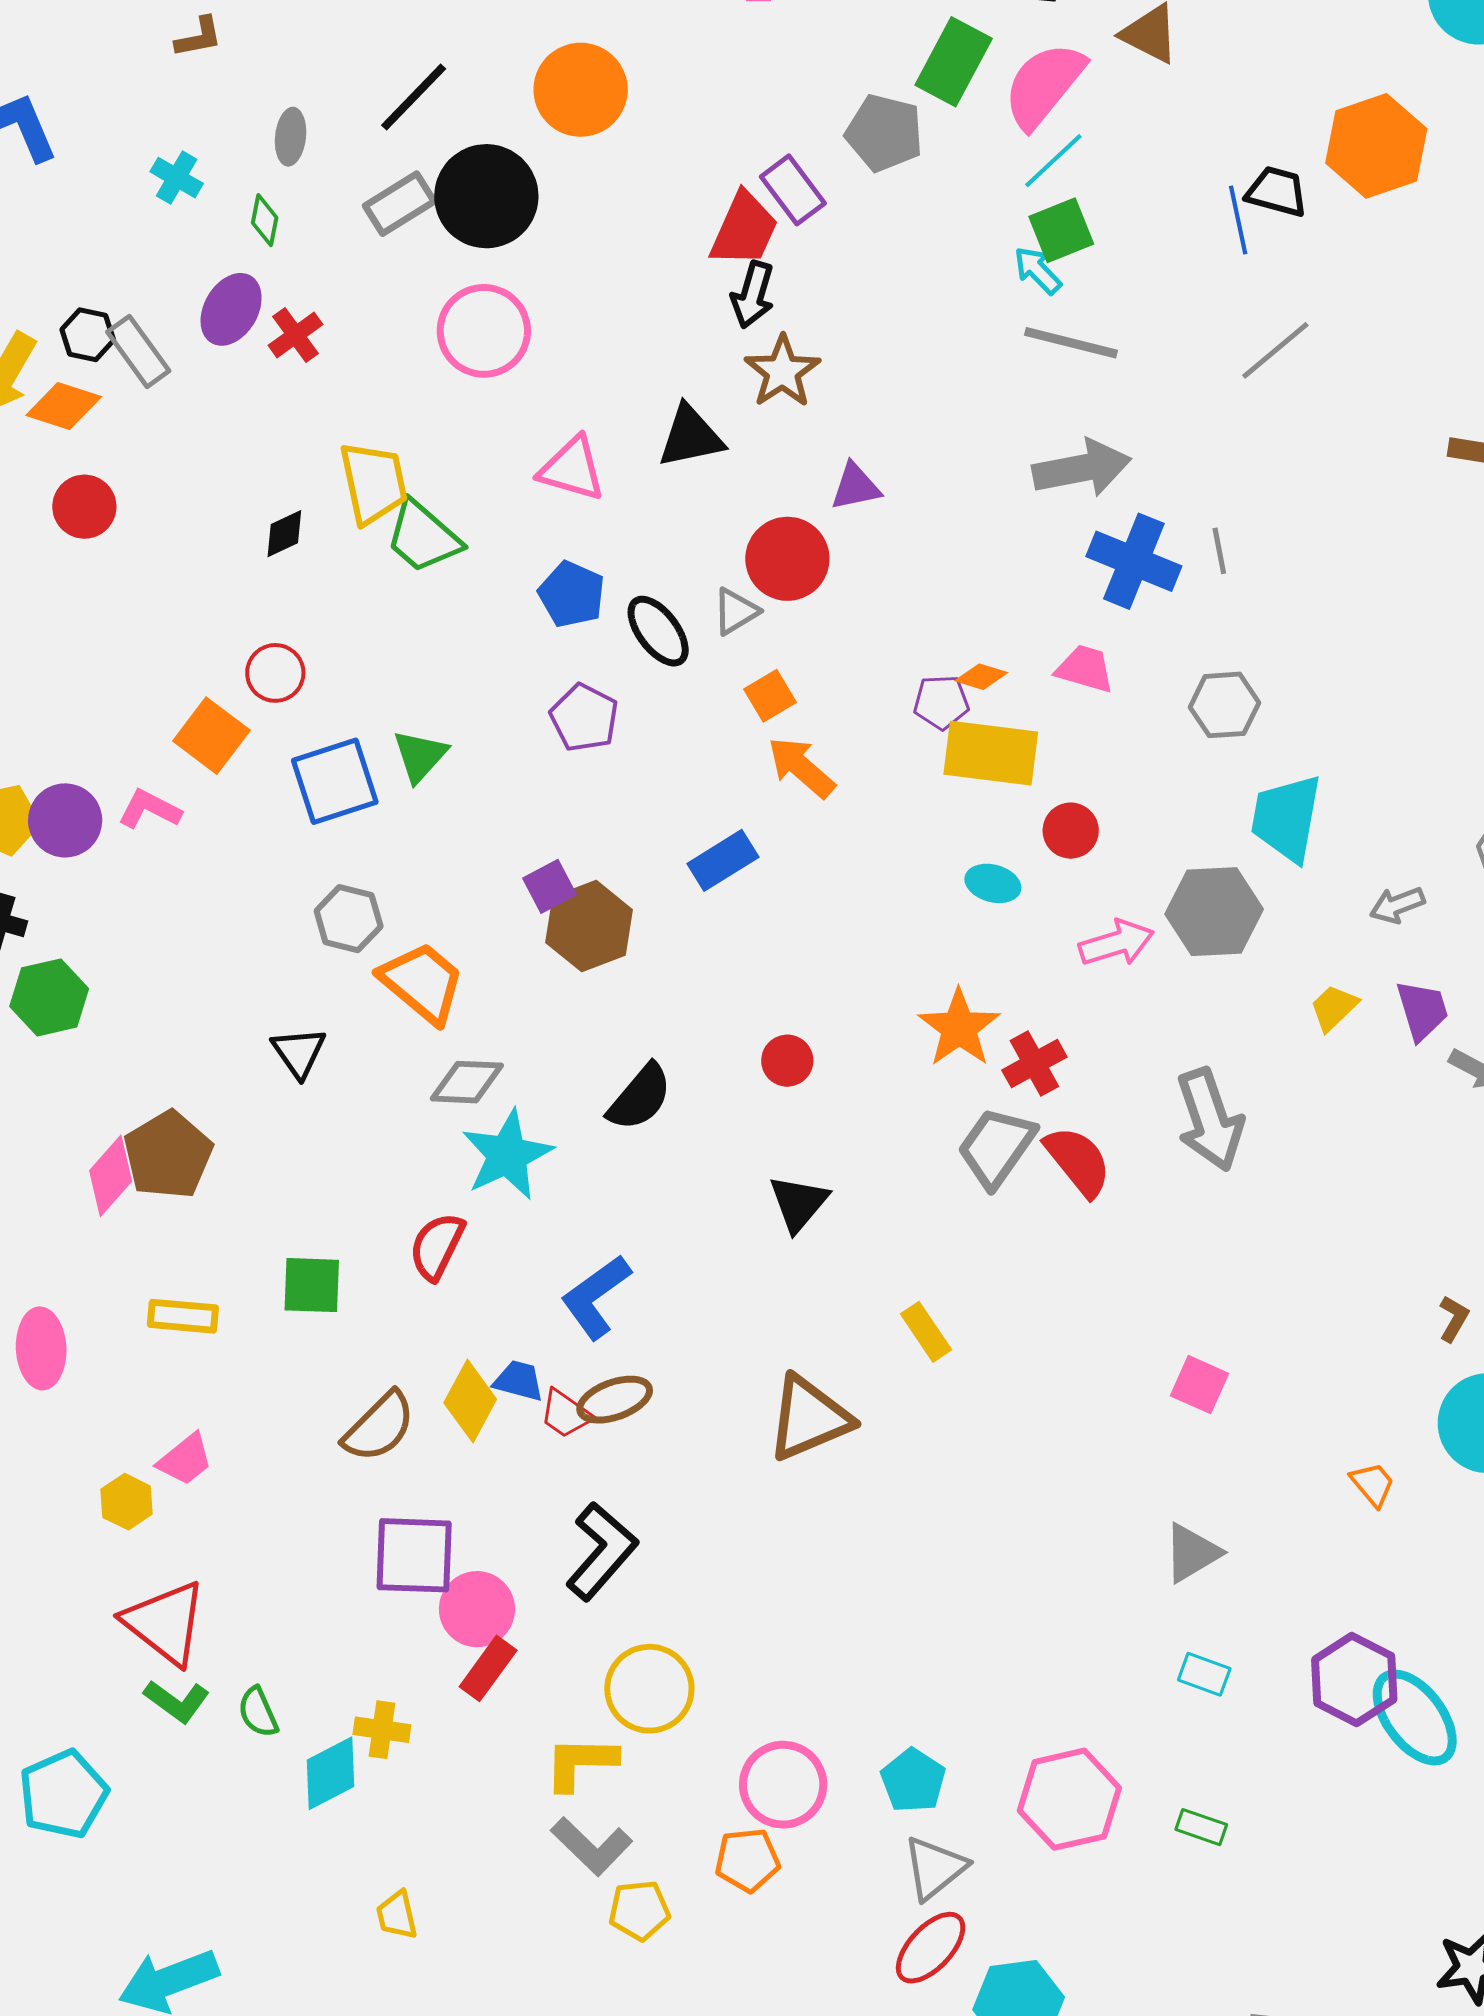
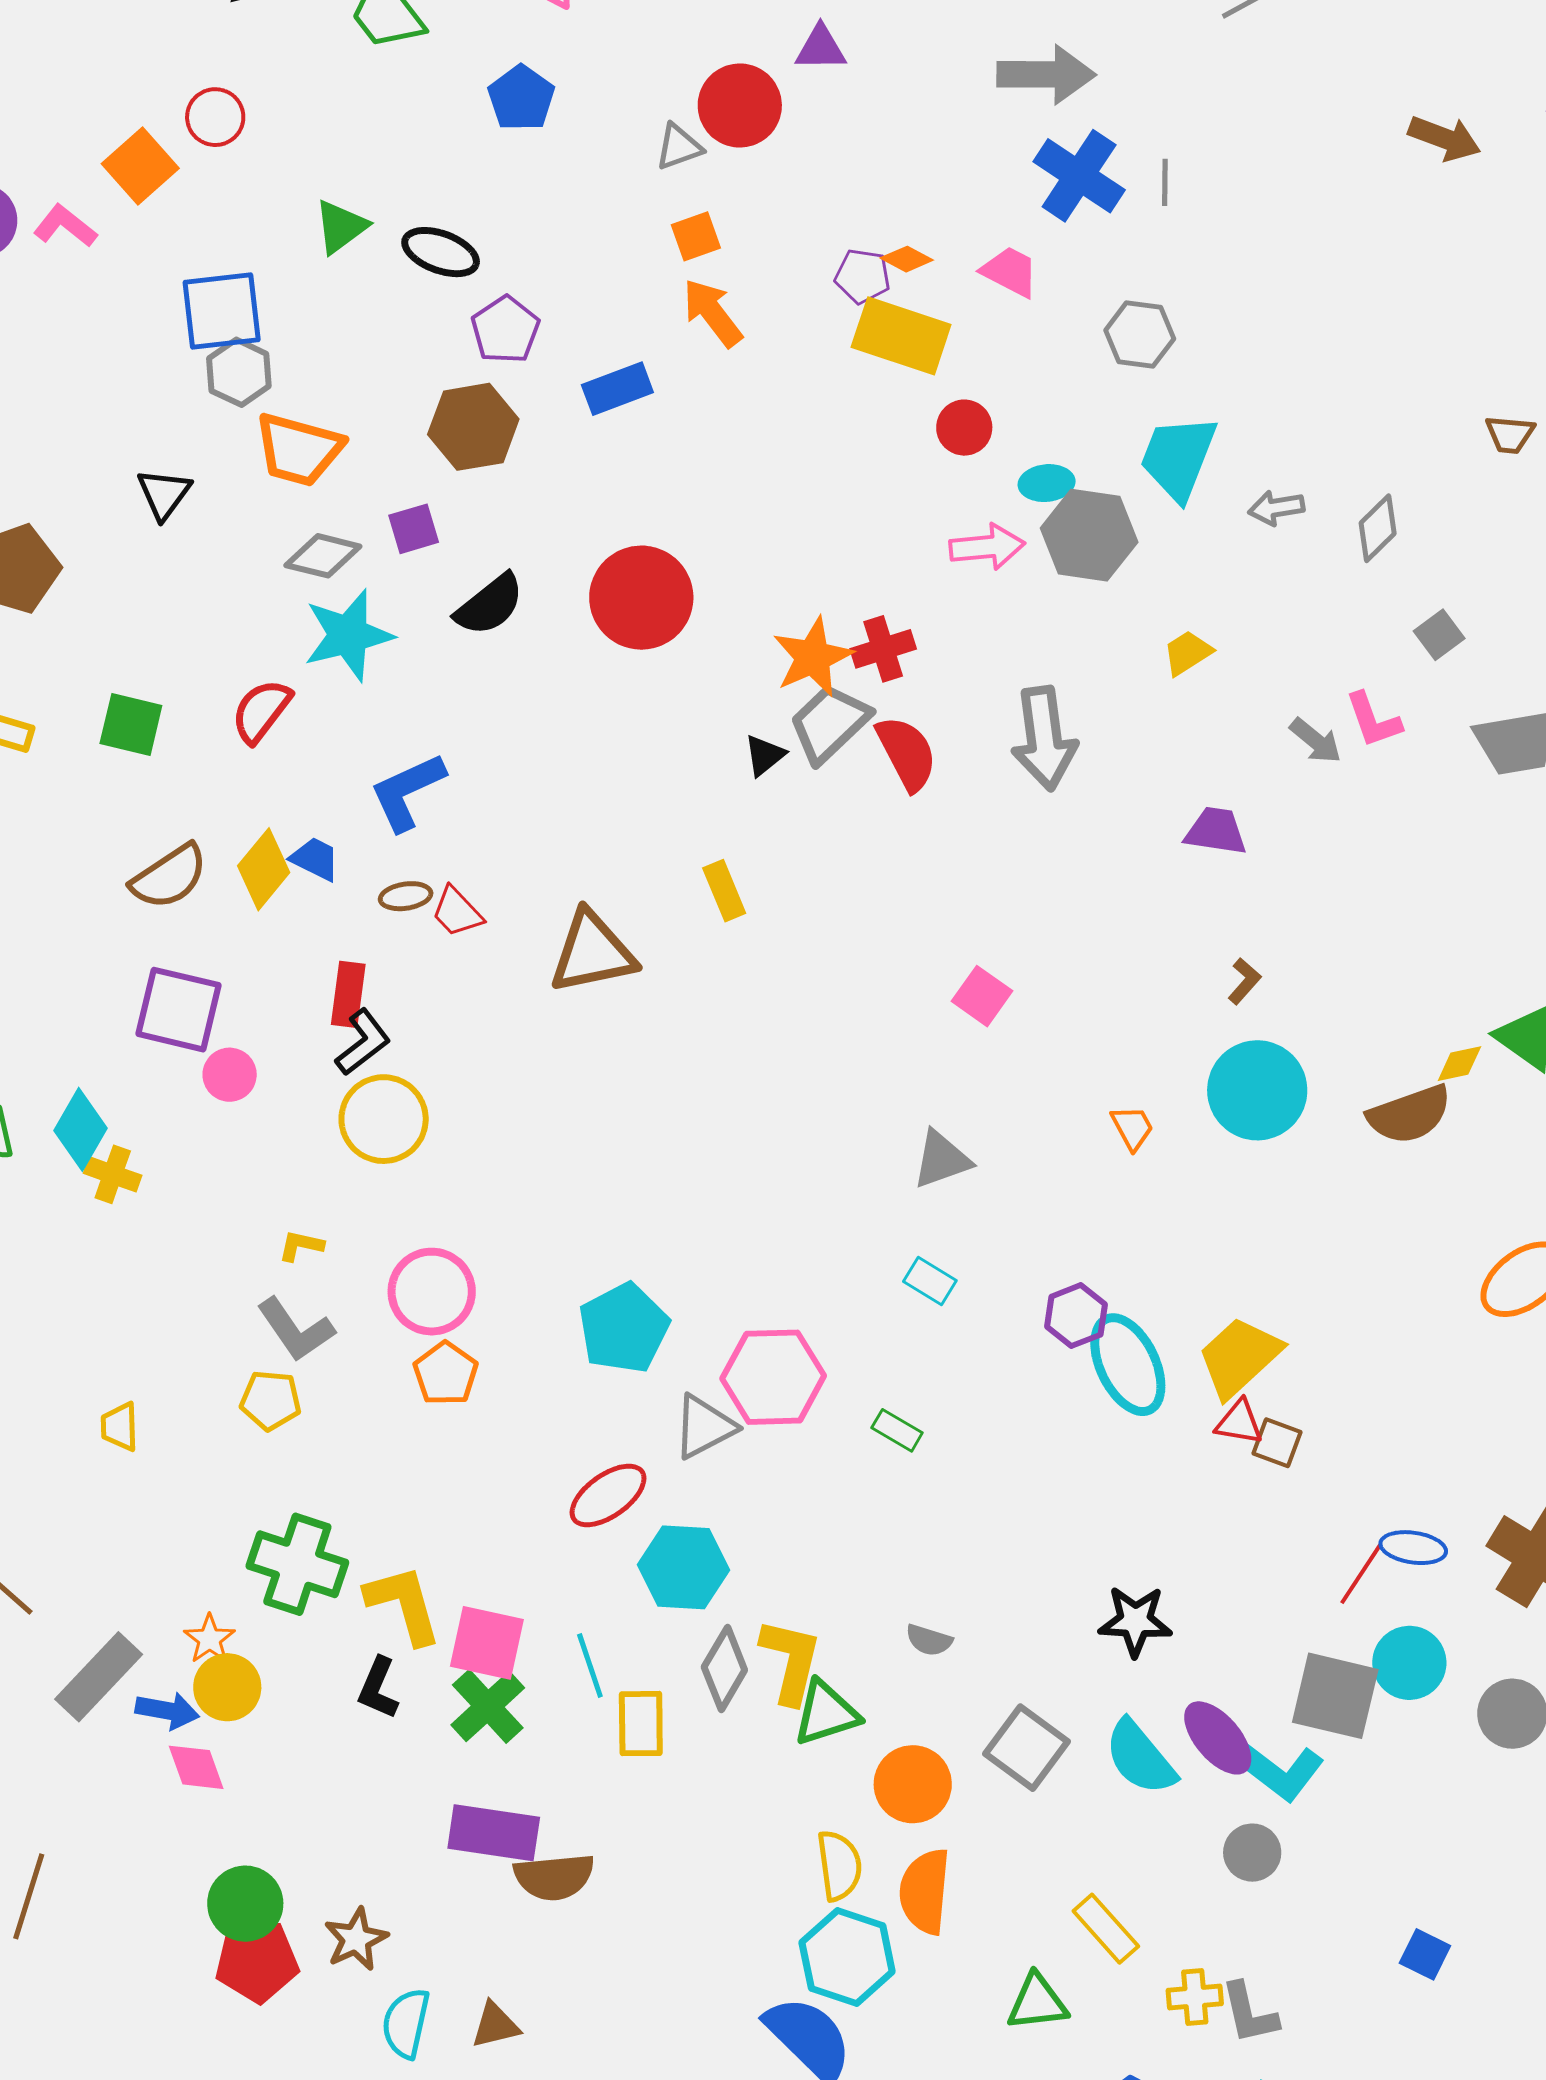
black ellipse: (658, 631) -> (441, 252), moved, turned -44
purple pentagon: (584, 718) -> (505, 330), moved
blue square: (335, 781) -> (222, 311), moved
cyan ellipse: (993, 883) -> (1047, 483), moved, turned -32
purple square: (550, 886) -> (414, 529), moved
gray arrow: (1397, 905) -> (1276, 508), moved
orange trapezoid: (422, 983) -> (299, 449), turned 144
purple trapezoid: (1422, 1010) -> (1216, 831), moved, turned -76
orange star: (959, 1028) -> (813, 657), moved
red circle: (787, 1061) -> (641, 598), size x2.0
black triangle: (798, 1203) -> (764, 755), moved, size x0.7
brown ellipse: (615, 1400) -> (406, 896), size x0.7
red trapezoid: (566, 1414) -> (457, 912), moved
black L-shape: (602, 1551) -> (363, 1042), size x0.7
pink circle: (477, 1609) -> (230, 1075), size x0.7
red rectangle: (488, 1668) -> (348, 994), moved, turned -40
purple hexagon: (1354, 1679) -> (1076, 1316), size x0.7
yellow circle: (649, 1689) -> (384, 1119), moved
yellow L-shape: (580, 1763) -> (301, 1246), size x0.6
cyan diamond: (330, 1773) -> (81, 1129), moved, turned -44
cyan pentagon: (913, 1780) -> (624, 1328), size x1.4
pink circle: (783, 1785) -> (432, 1292), moved
orange pentagon: (747, 1860) -> (446, 1374), turned 30
gray triangle: (935, 1868) -> (704, 1427), moved
yellow pentagon: (639, 1910) -> (271, 1400), moved
yellow trapezoid: (397, 1915) -> (120, 1427), moved

